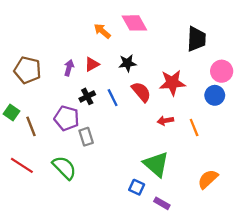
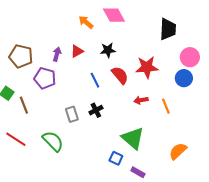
black cross: (87, 96) -> (96, 110), moved
purple pentagon: (67, 118) -> (45, 78), moved

